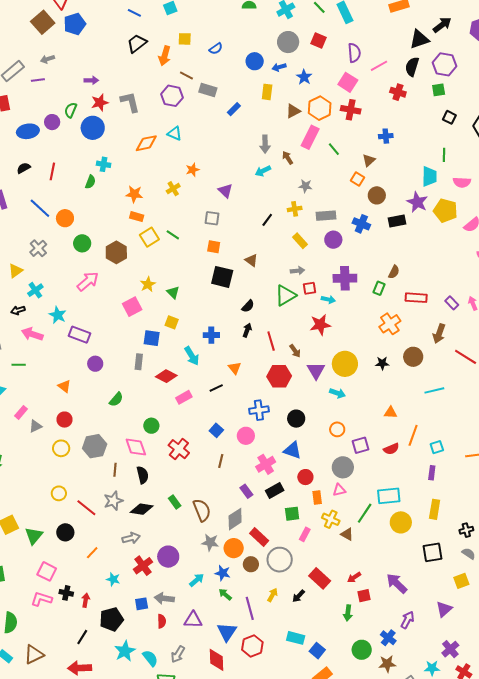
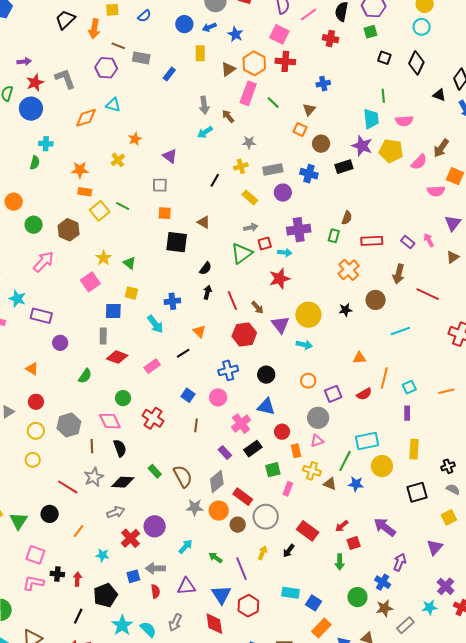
red diamond: (166, 376) -> (117, 357), moved
yellow circle: (59, 493) -> (33, 460), moved
blue star: (223, 573) -> (356, 484), moved

